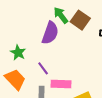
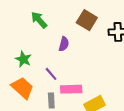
green arrow: (61, 15) -> (39, 20), moved
purple semicircle: (50, 33) -> (64, 44), moved, size x0.6

